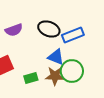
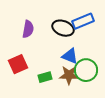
purple semicircle: (14, 30) -> (28, 29), turned -60
blue rectangle: (73, 35) -> (83, 21), moved

